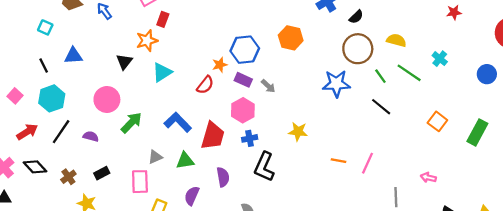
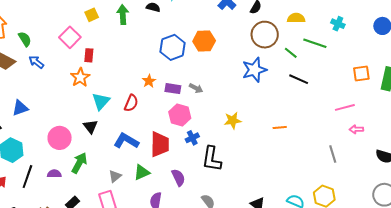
blue hexagon: (245, 50) -> (173, 47), moved
black triangle: (124, 62) -> (90, 127), moved
red semicircle: (205, 85) -> (131, 103), moved
orange square: (437, 121) -> (361, 73), moved, turned -30
green arrow: (131, 123) -> (79, 163), moved
orange line: (339, 161) -> (280, 127), moved
pink line: (367, 163) -> (345, 107), moved, turned 66

